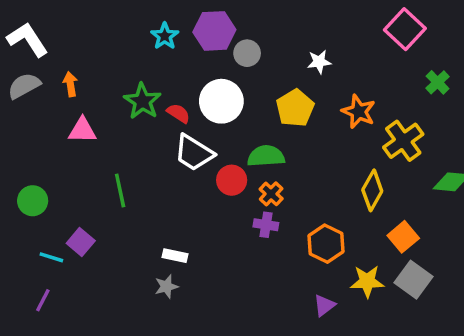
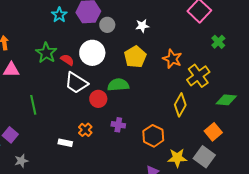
white star: (319, 62) -> (142, 26), moved
orange cross: (271, 194) -> (85, 130), moved
orange square: (403, 237) -> (213, 132), moved
gray star: (166, 287) -> (21, 161), moved

